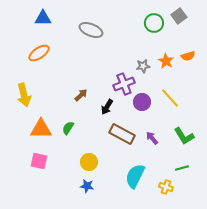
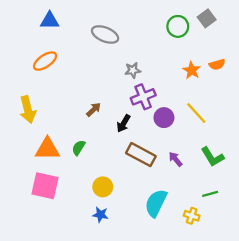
gray star: (143, 66) -> (133, 70), moved
pink square: (39, 161) -> (45, 186), size x1.4

